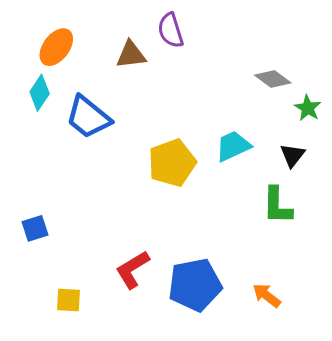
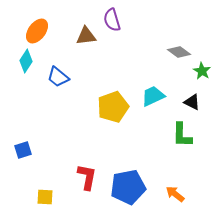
blue trapezoid: (88, 117) -> (58, 77), size x0.7
black triangle: (292, 155) -> (192, 102), turned -42
red L-shape: (132, 270) -> (87, 177), turned 132

